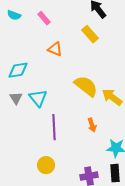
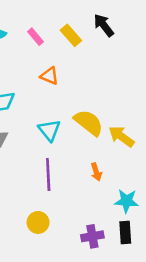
yellow rectangle: (90, 34) -> (71, 35), moved
cyan triangle: (38, 98) -> (49, 130), moved

